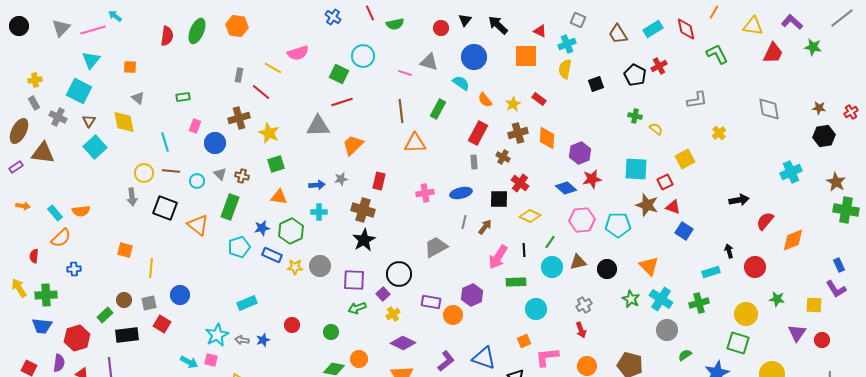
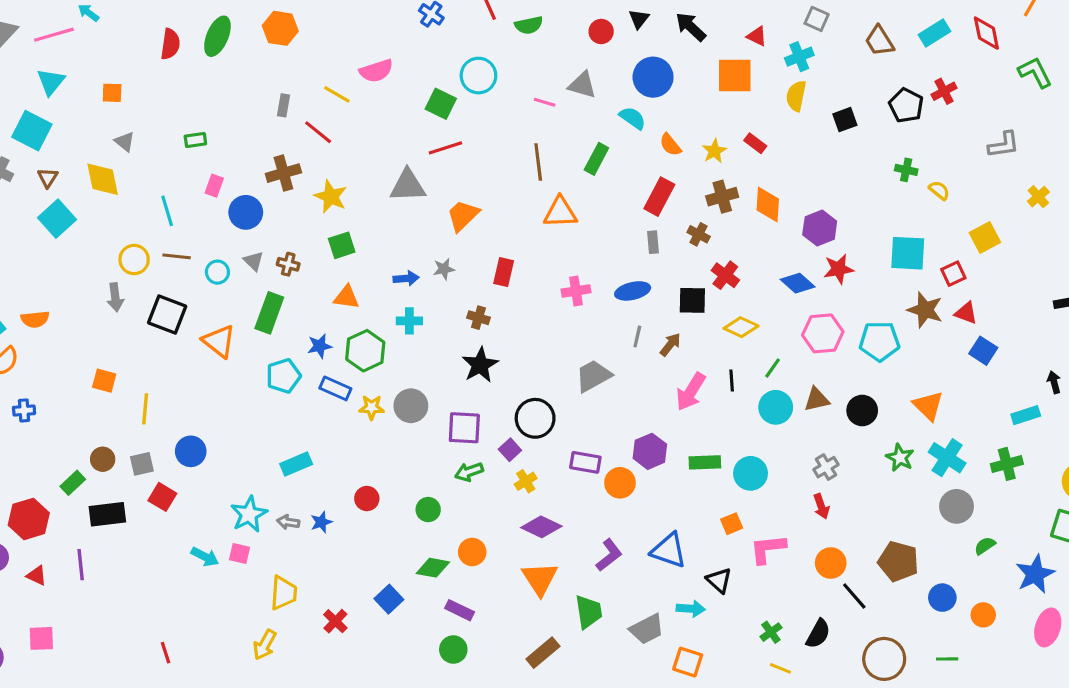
brown cross: (363, 210) -> (478, 318), size x0.6
green rectangle: (516, 282) -> (705, 462), moved

